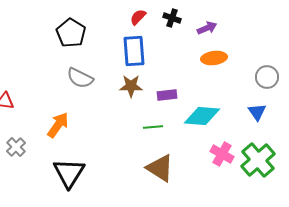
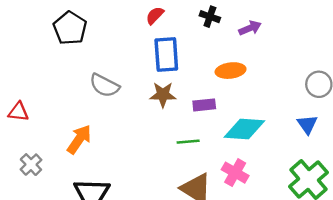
red semicircle: (138, 17) -> (155, 15), moved
black pentagon: (71, 33) -> (70, 28), moved
orange ellipse: (214, 58) -> (231, 71), moved
pink cross: (222, 154) -> (235, 173), moved

